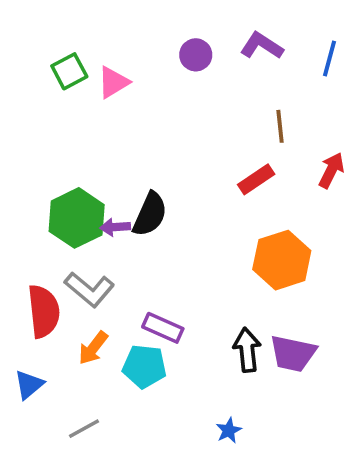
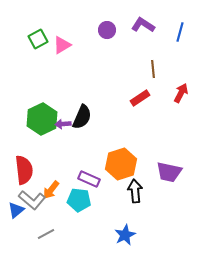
orange hexagon: (282, 260) -> (121, 164), moved
gray L-shape: (89, 289) -> (32, 200), moved
purple trapezoid: (293, 354) -> (169, 172), moved
blue star: (229, 430) -> (125, 235), size x1.5

